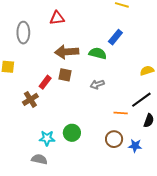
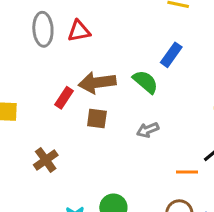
gray ellipse: (23, 33) -> (43, 29), moved
green semicircle: (98, 53) -> (145, 82), turned 30
red rectangle: (45, 82) -> (64, 98), moved

